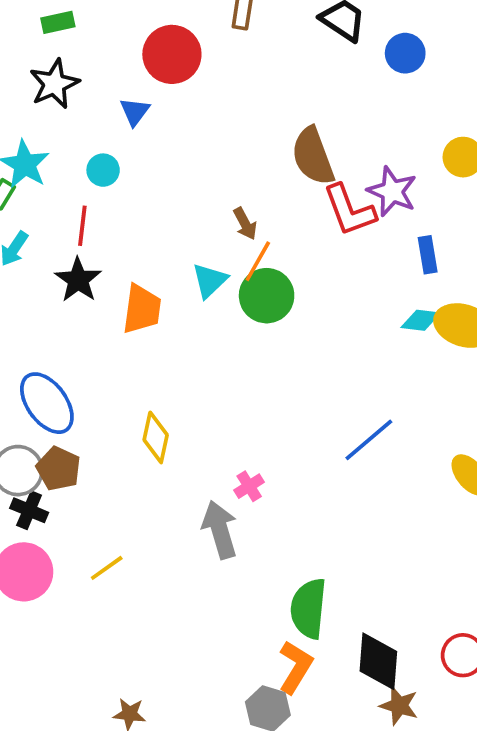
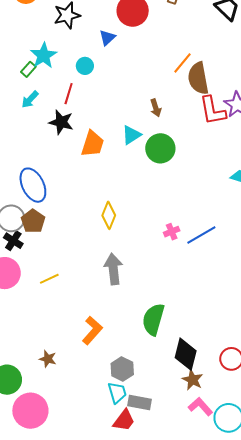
orange line: (258, 261) -> (182, 63), moved
black star: (78, 280) -> (61, 122), turned -30
yellow diamond: (156, 437) -> (109, 215), moved
pink cross: (249, 486) -> (172, 232), moved
orange L-shape: (295, 667) -> (92, 330), moved

